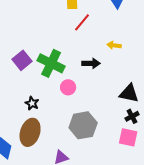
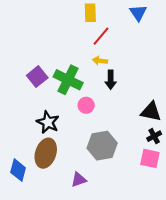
yellow arrow: (114, 45) -> (100, 61), moved
black arrow: (91, 63) -> (111, 80), turned 90
black star: (32, 103) -> (48, 122), size x1.5

